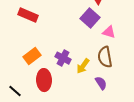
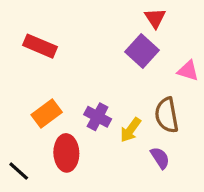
pink triangle: (109, 32) -> (188, 71), moved

